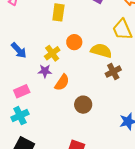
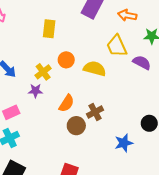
brown cross: (113, 72) -> (95, 112), moved
orange semicircle: (62, 82) -> (67, 103), moved

